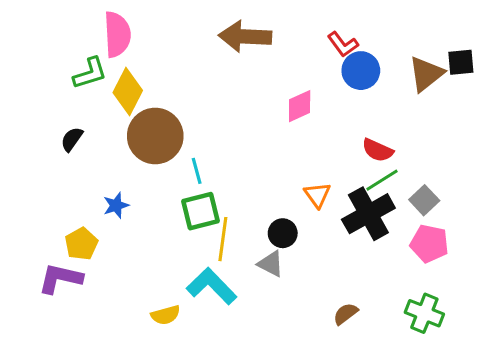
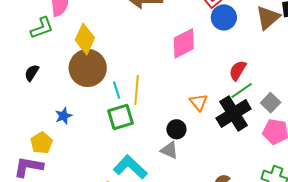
yellow diamond: (128, 91) -> (85, 39), moved
pink diamond: (300, 106) -> (184, 43), size x1.4
red semicircle: (378, 150) -> (238, 70), turned 100
yellow line: (223, 239) -> (137, 90), moved

